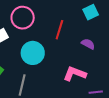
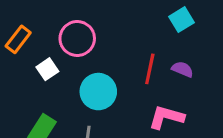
red line: (59, 30) -> (150, 69), moved

